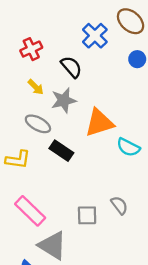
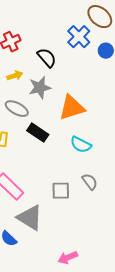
blue cross: (95, 36) -> (79, 37), moved
yellow arrow: (36, 87) -> (15, 76), turned -63
cyan semicircle: (128, 147) -> (81, 145), moved

